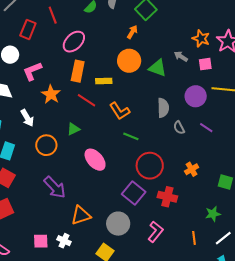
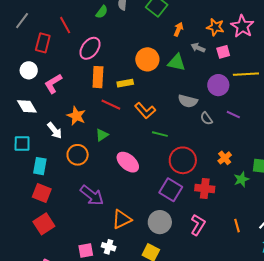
orange arrow: (132, 32) -> (178, 29), moved
orange star: (51, 94) -> (76, 116), moved
gray semicircle: (163, 108) -> (188, 101), turned 114
green star: (213, 214) -> (241, 179), moved

